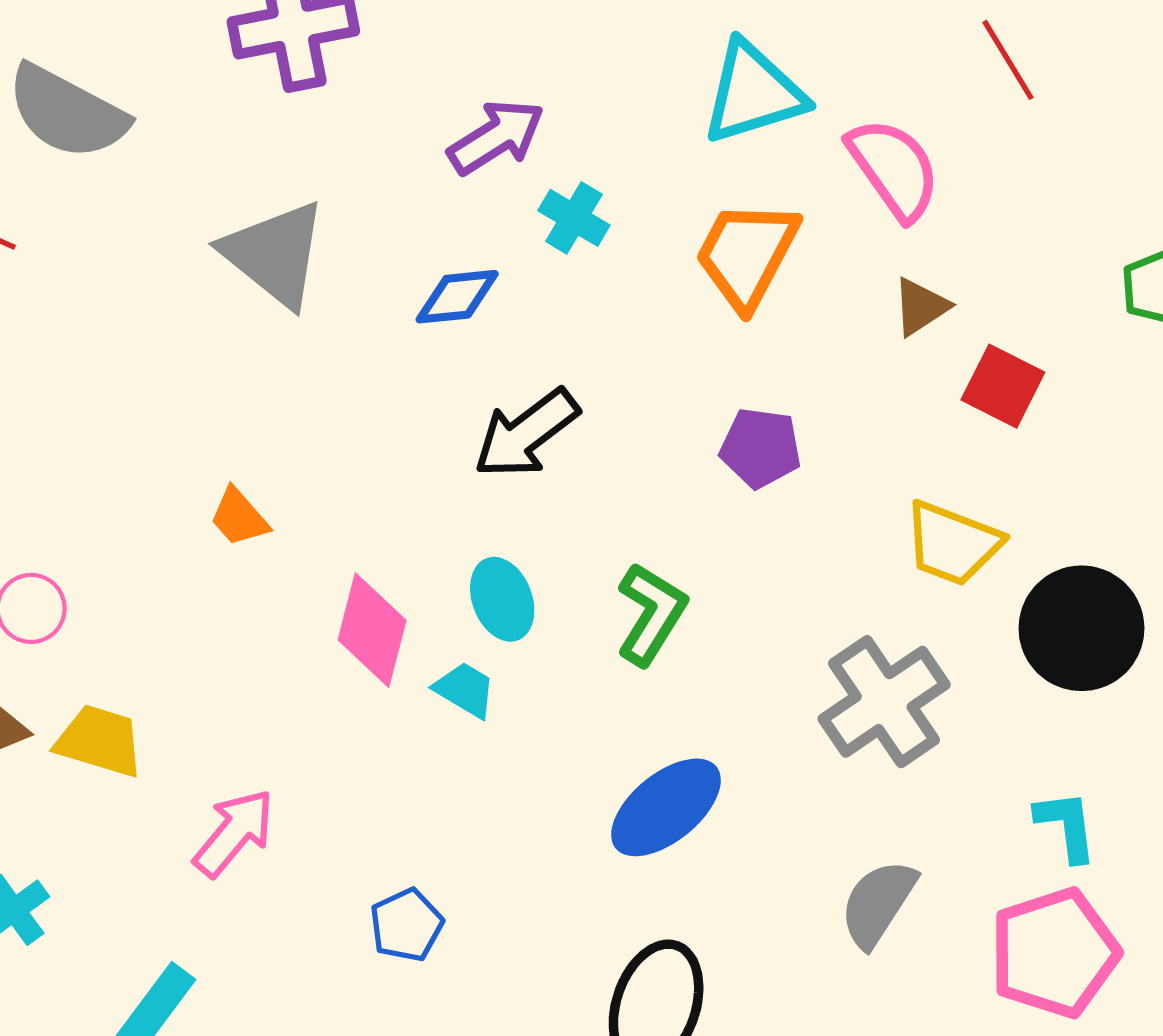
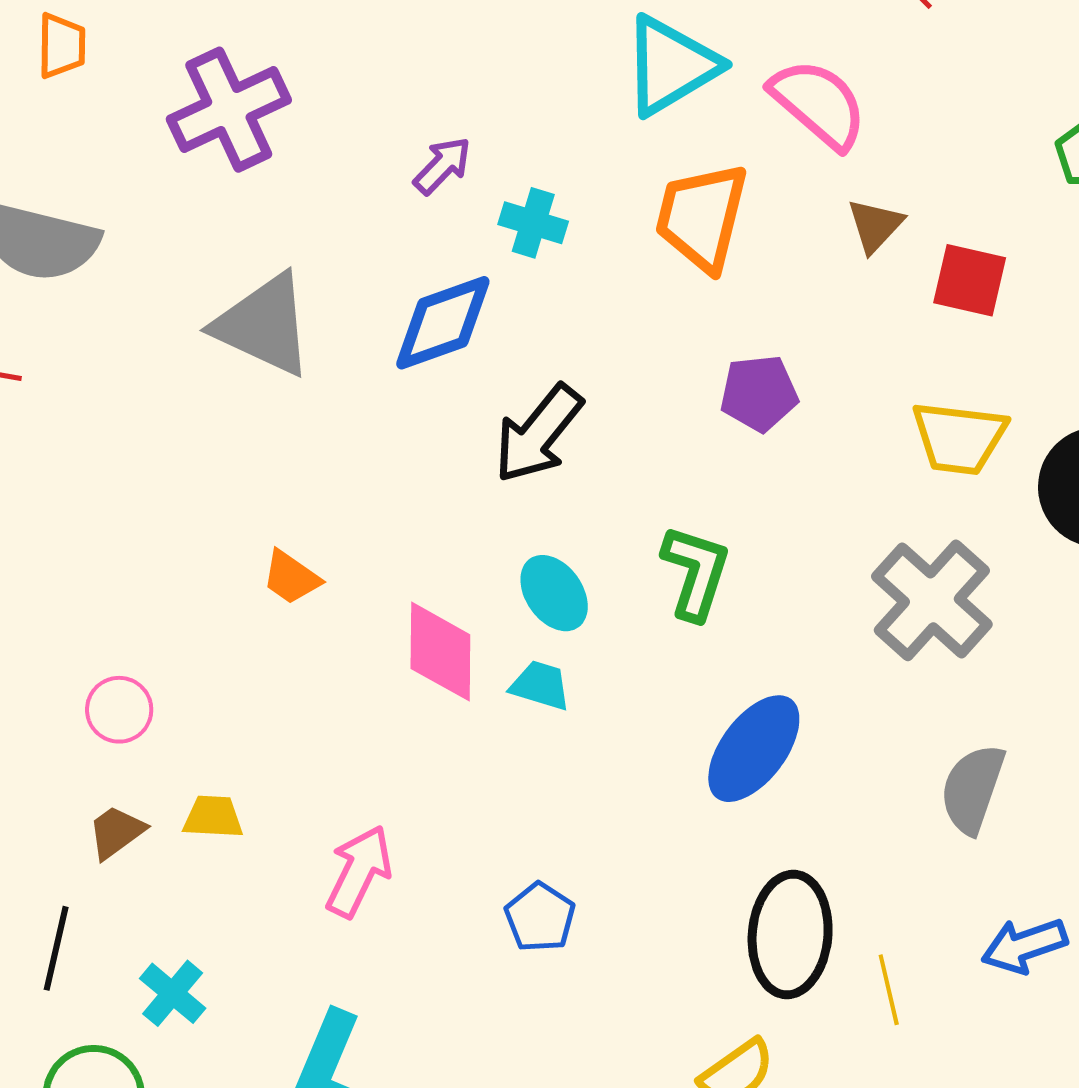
purple arrow: (496, 137) -> (442, 166), size x0.7
blue diamond: (457, 297) -> (443, 323), size x1.4
yellow trapezoid: (100, 741) -> (213, 817), size x0.7

